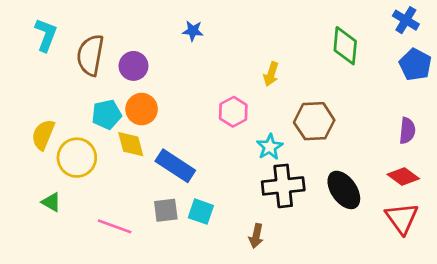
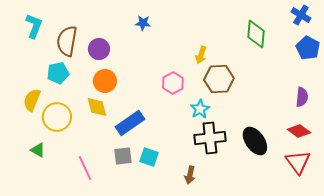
cyan pentagon: (107, 114) -> (58, 73), moved
brown hexagon: (314, 121) -> (219, 79), moved
blue rectangle: (175, 166) -> (130, 123), turned -68
pink line: (115, 226) -> (85, 168), turned 45

